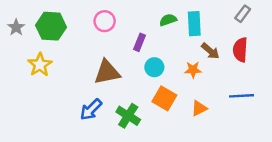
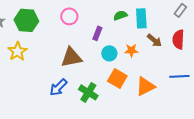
orange star: (193, 70) -> (131, 50), moved
orange triangle: (199, 108) -> (145, 86), size x1.5

